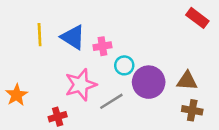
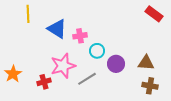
yellow line: (40, 35) -> (28, 14), moved
purple circle: (149, 82) -> (116, 64), size x0.7
red cross: (58, 117) -> (44, 82), moved

